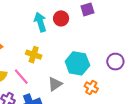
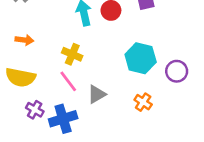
cyan hexagon: (77, 63) -> (141, 58), moved
pink line: (21, 77) -> (68, 81), moved

